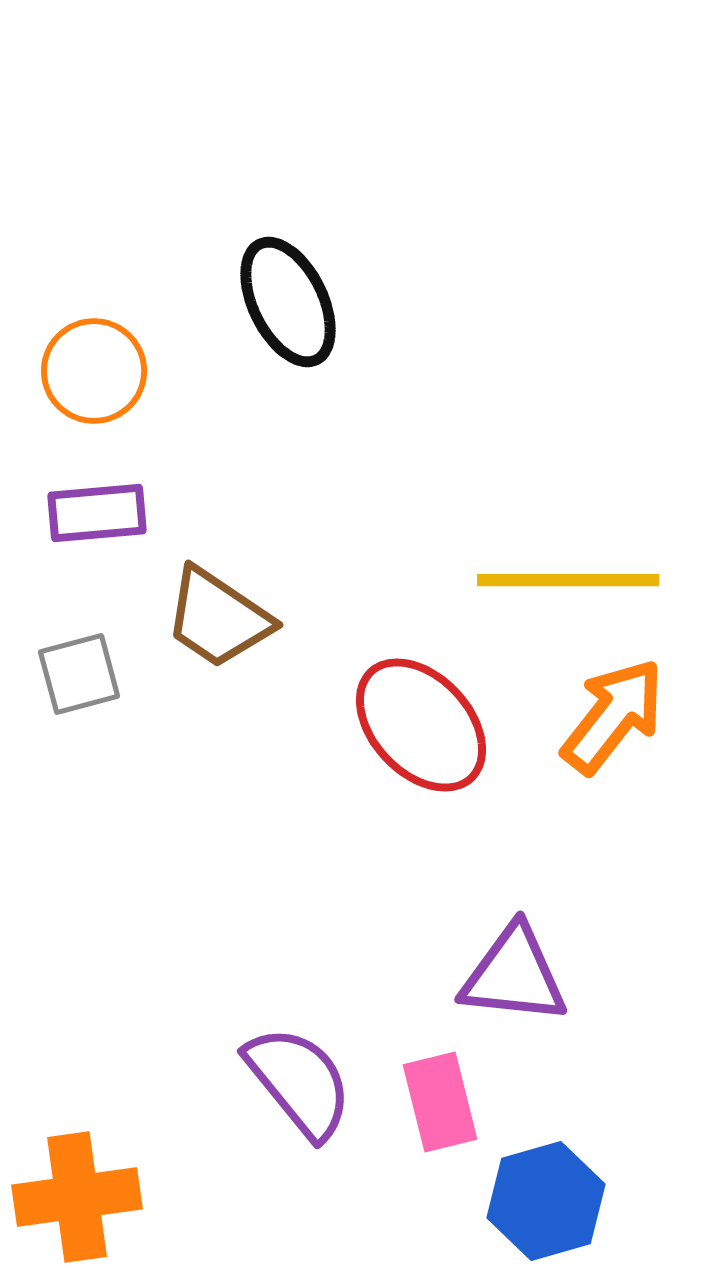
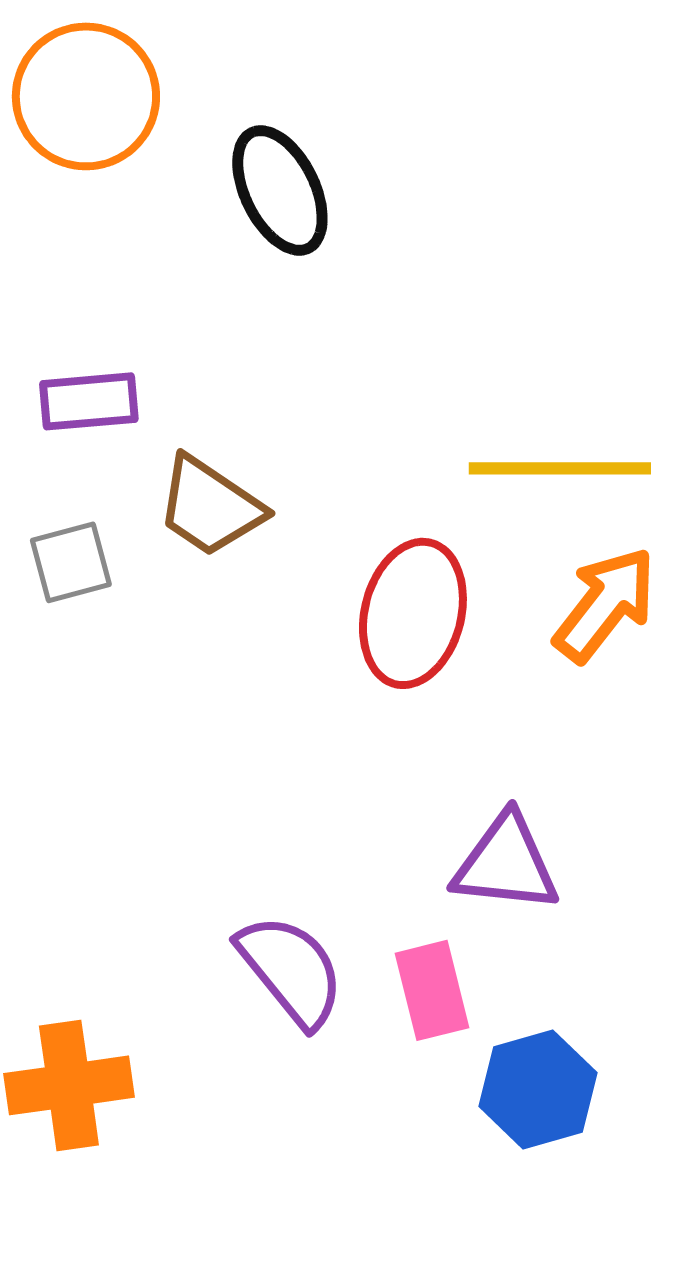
orange circle: (94, 371) -> (86, 96), moved, size x1.4
red ellipse: (421, 725) -> (413, 613), turned 57

